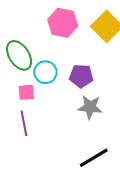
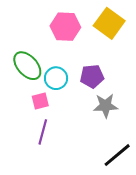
purple line: (24, 123) -> (43, 132), turned 35

